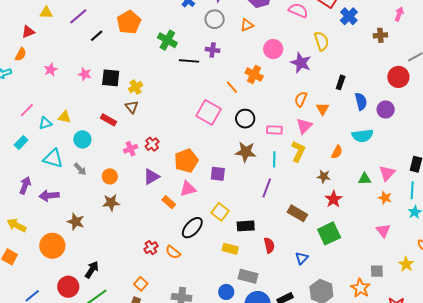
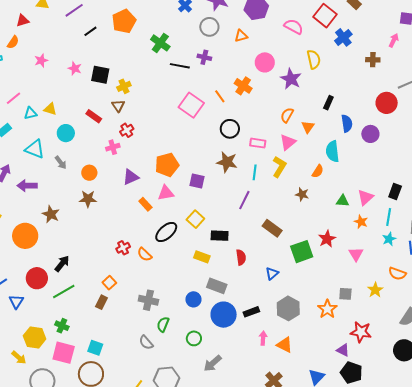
pink square: (209, 112) -> (191, 105), moved
cyan semicircle: (363, 136) -> (332, 151), moved, turned 85
red cross: (152, 144) -> (127, 130), moved
red star: (334, 199) -> (327, 239), moved

